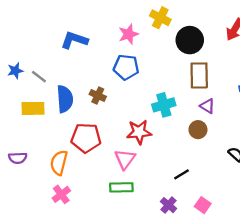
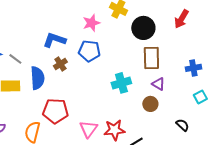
blue L-shape: (74, 40) -> (54, 40), moved
brown cross: (98, 95) -> (60, 64), moved, turned 32
red star: (139, 132) -> (114, 130), moved

